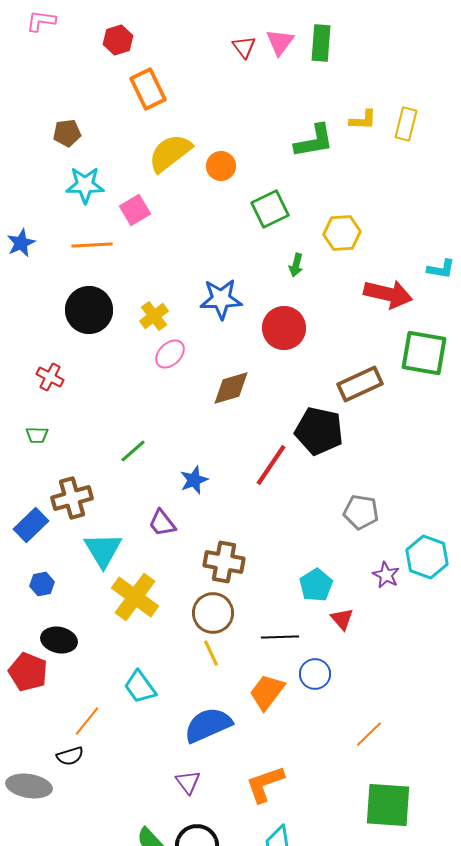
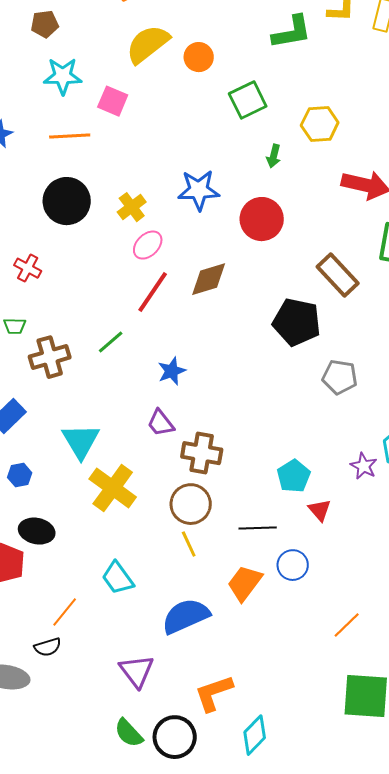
pink square: (135, 210) -> (113, 101), turned -36
brown rectangle: (360, 384) -> (338, 275), turned 72
red line: (271, 465) -> (153, 292), moved
brown cross: (72, 498) -> (50, 357), moved
gray pentagon: (361, 512) -> (340, 377), moved
purple trapezoid: (162, 523) -> (161, 423), moved
purple triangle: (188, 782) -> (137, 671), moved, size x1.4
orange L-shape: (265, 784) -> (214, 693), moved

